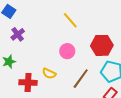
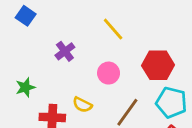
purple cross: (18, 34) -> (65, 51), moved

